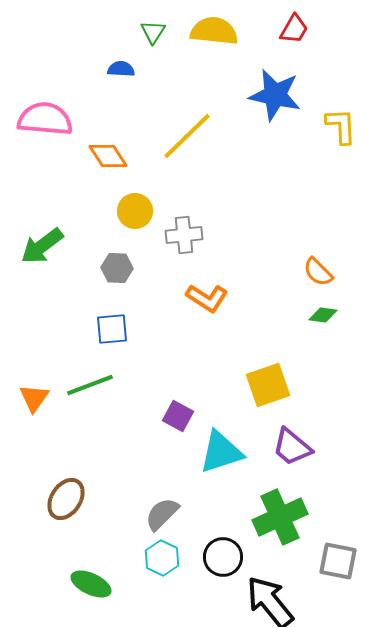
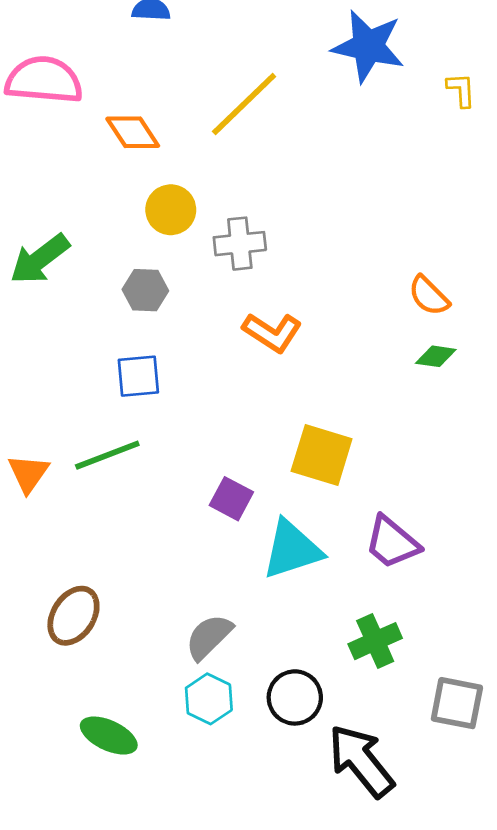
yellow L-shape: (341, 126) -> (461, 90), size x0.7
yellow square: (268, 385) -> (322, 455), moved, turned 36
green cross: (280, 517) -> (375, 641), size x0.7

